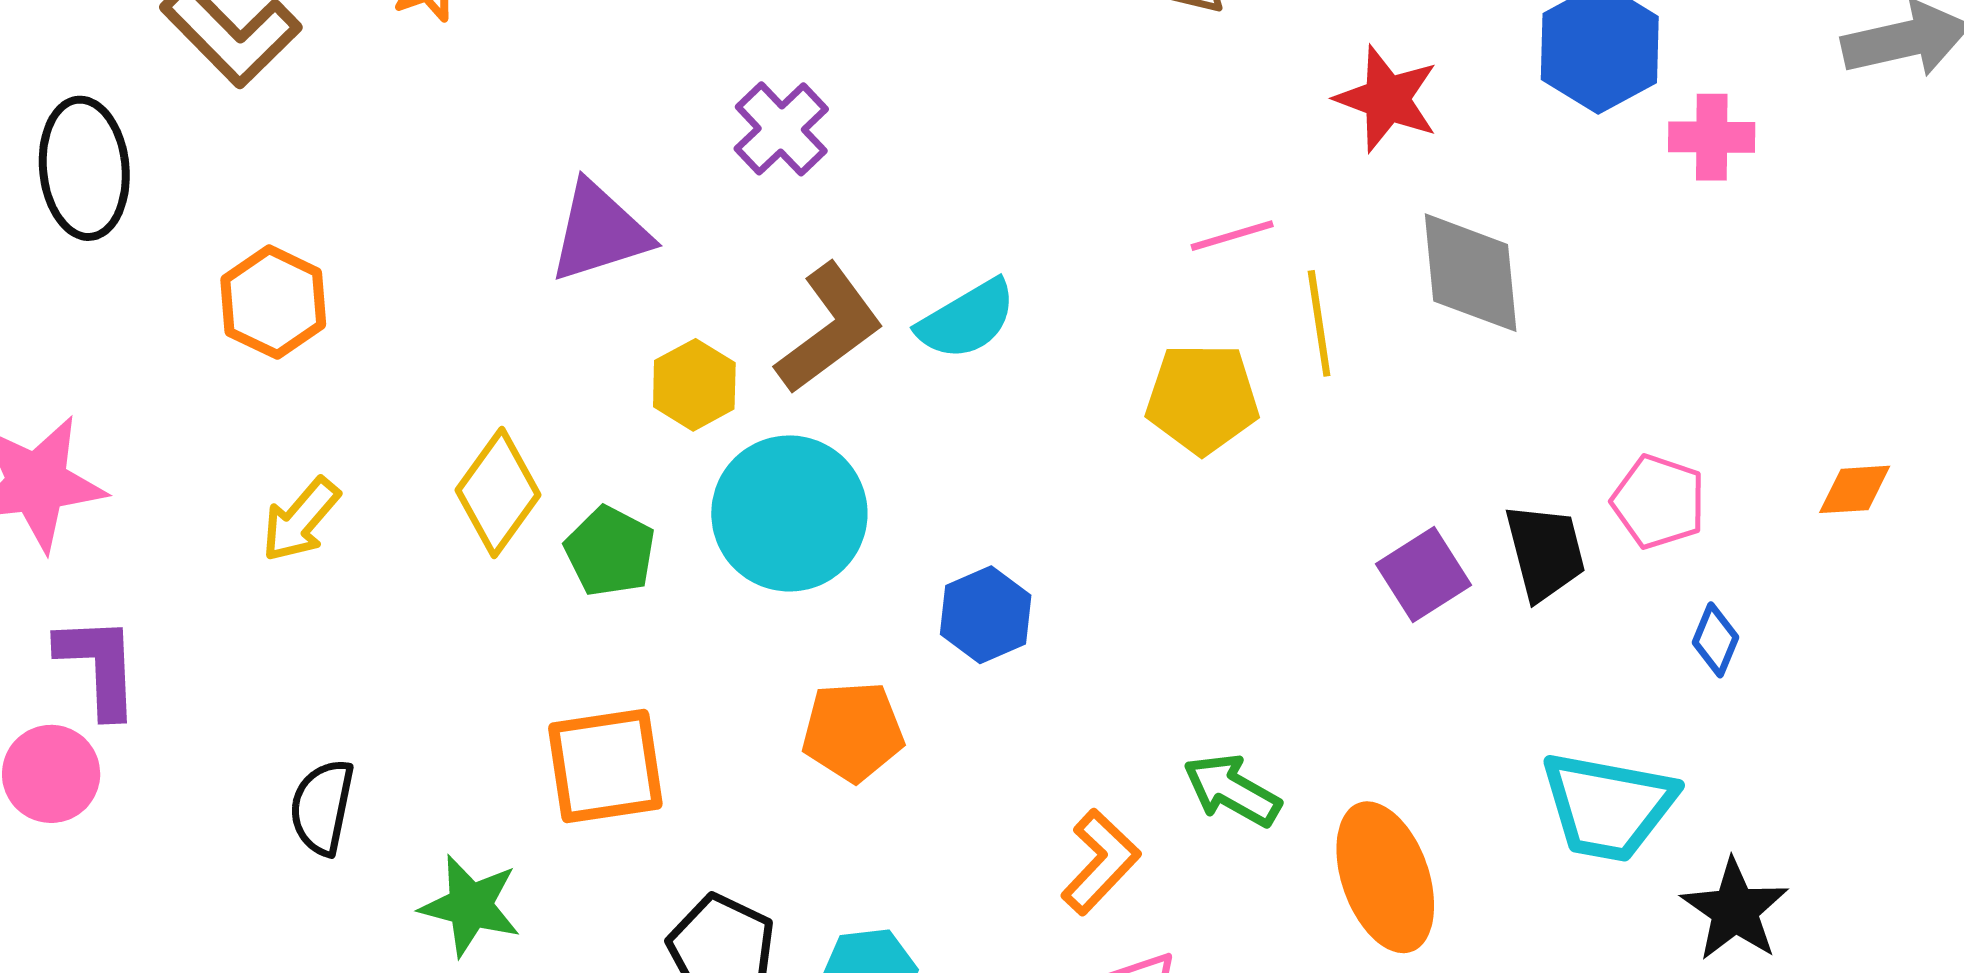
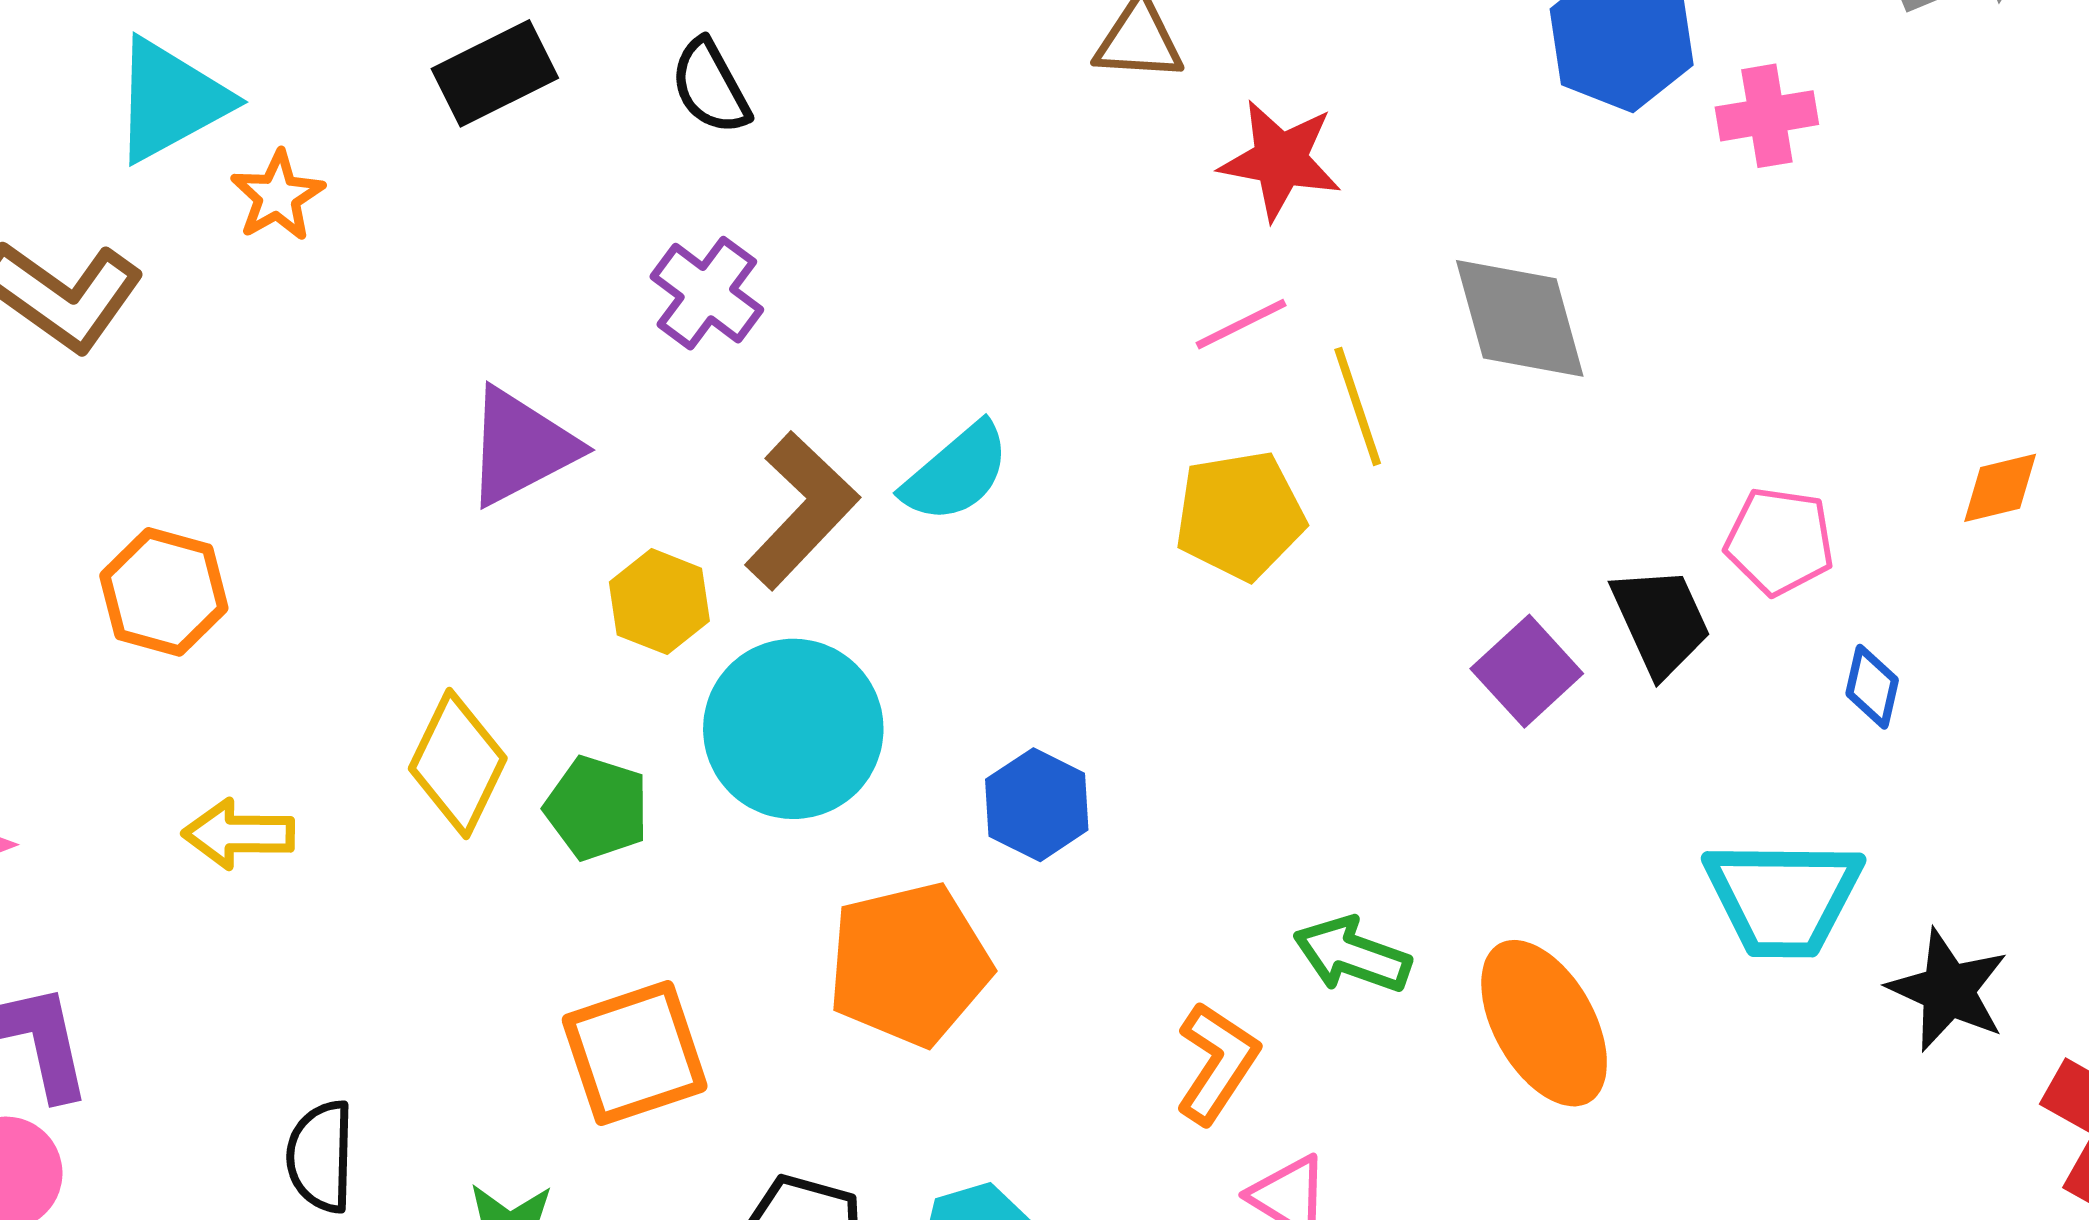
red star: (1387, 99) -> (1280, 160), moved
yellow arrow: (301, 520) -> (239, 834), turned 60
orange pentagon: (853, 732) -> (909, 964), size x1.4

